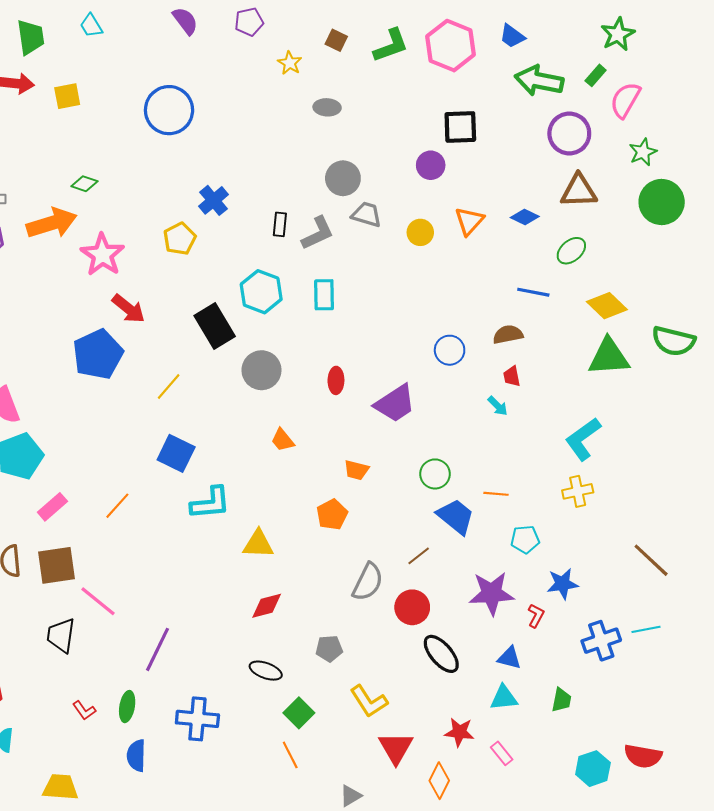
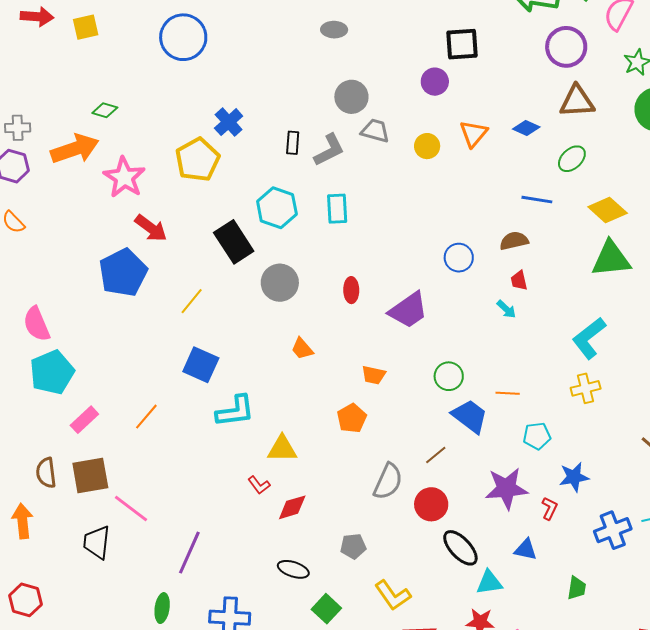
yellow pentagon: (180, 239) -> (197, 160), size x1.4
cyan triangle: (504, 698) -> (489, 582), moved
red L-shape: (84, 710) -> (259, 485), moved

